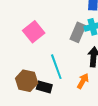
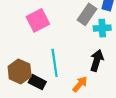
gray rectangle: (78, 32) -> (87, 14), moved

